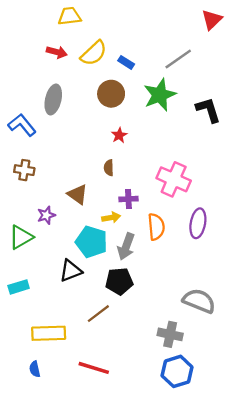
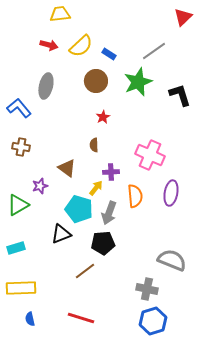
yellow arrow: (111, 218) -> (96, 188), turned -42
yellow rectangle: (49, 333) -> (21, 288), moved

